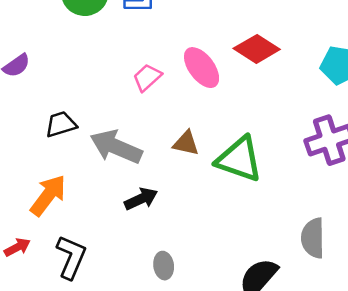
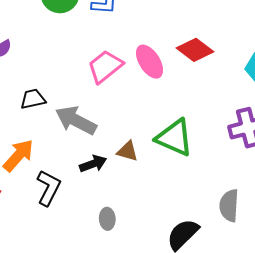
pink trapezoid: (147, 78) -> (105, 66), size x1.5
brown triangle: (186, 143) -> (128, 151), moved
black L-shape: (71, 257) -> (49, 188), moved

